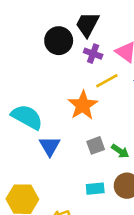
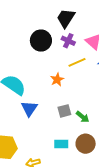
black circle: (59, 41) -> (41, 41), moved
orange star: (83, 105) -> (57, 79), size x0.6

